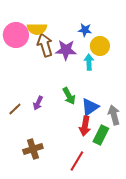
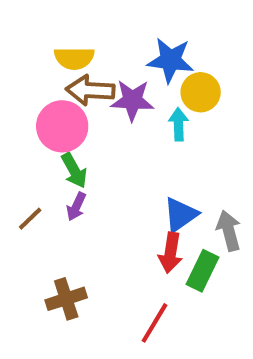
blue star: (85, 30) -> (170, 60), size x1.6
pink circle: (16, 35) -> (62, 126), moved
brown arrow: (45, 45) -> (90, 90), turned -70
green arrow: (69, 96) -> (74, 170), moved

